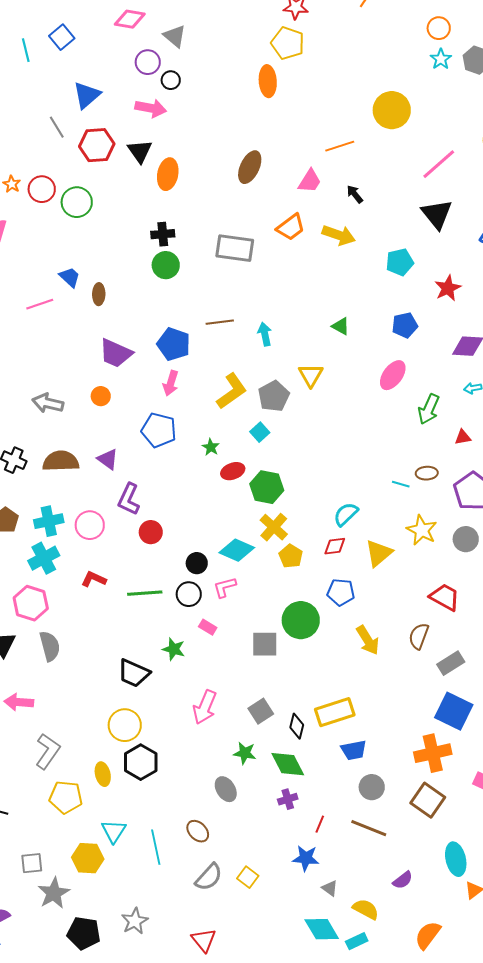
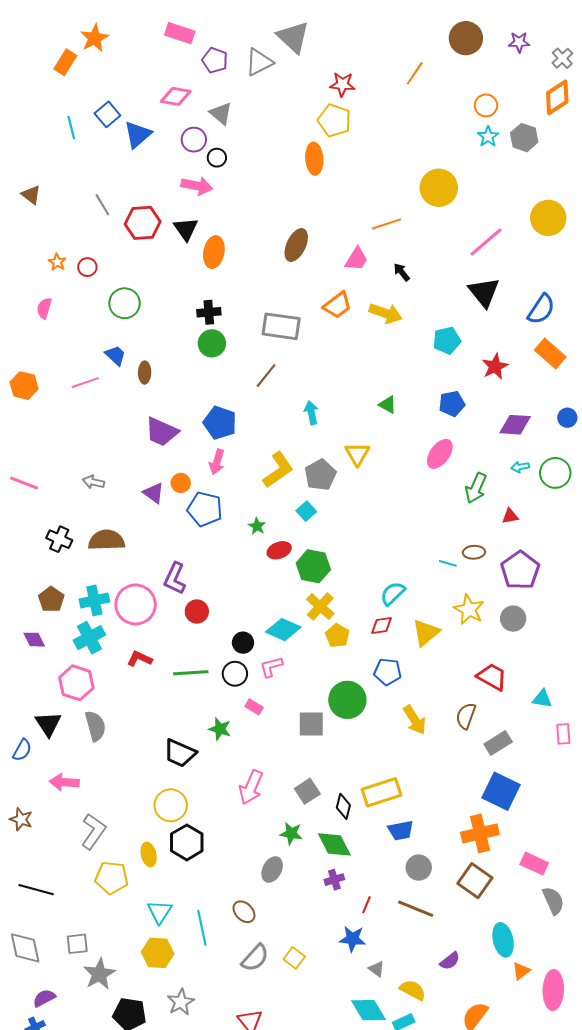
blue triangle: (87, 95) -> (138, 135), moved
red circle: (42, 189) -> (87, 267), size x0.7
green circle: (77, 202) -> (125, 303), moved
brown line: (220, 322) -> (266, 376), moved, turned -44
orange circle: (101, 396) -> (181, 483), moved
gray arrow: (48, 403) -> (93, 482), size x0.7
purple triangle: (108, 459) -> (154, 493), moved
pink circle: (90, 525) -> (136, 604), size x1.4
gray ellipse: (226, 789) -> (272, 870), turned 60
yellow hexagon: (88, 858) -> (158, 953), moved

